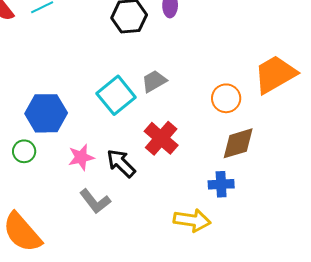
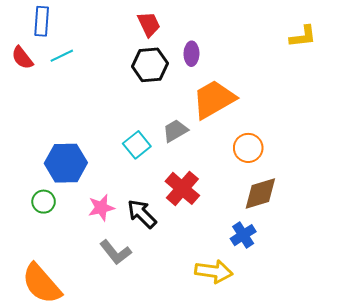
orange trapezoid: (275, 74) -> (214, 99), moved
cyan square: (116, 95) -> (137, 145), size x0.7
blue cross: (221, 184) -> (243, 235), turned -30

